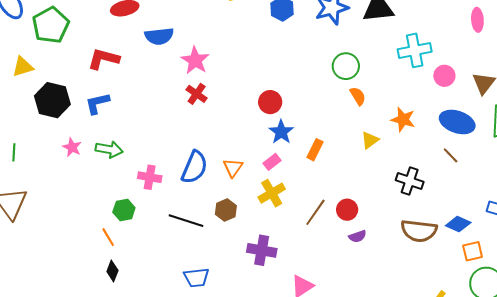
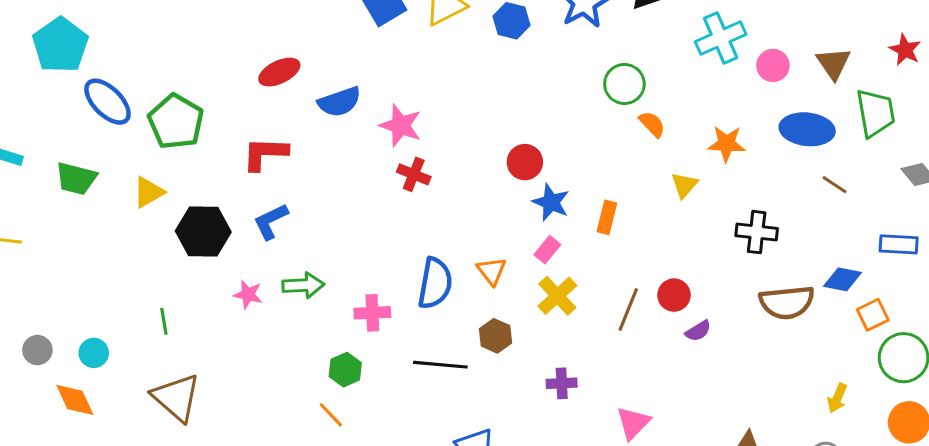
brown line: (451, 155) -> (834, 185), moved
purple cross: (262, 250) -> (562, 383), size x0.7

